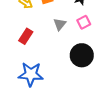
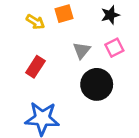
black circle: (82, 55) -> (97, 84), moved

